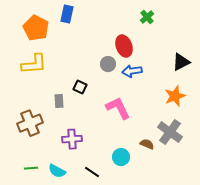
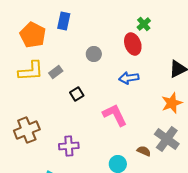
red ellipse: (124, 46) -> (133, 44), moved
gray circle: (108, 64) -> (94, 54), moved
black square: (80, 87) -> (77, 94), turned 32
gray rectangle: (59, 101) -> (56, 72), moved, turned 56

